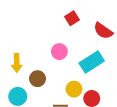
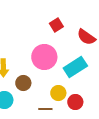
pink circle: (59, 52) -> (44, 57), size x1.6

